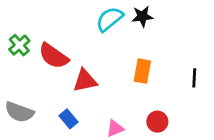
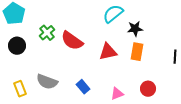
black star: (142, 16) -> (135, 29), moved
red triangle: (85, 81) -> (108, 52), moved

